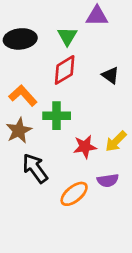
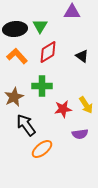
green triangle: (67, 36) -> (40, 26), moved
orange L-shape: (23, 96) -> (17, 56), moved
yellow arrow: (116, 141) -> (86, 105), turned -78
orange ellipse: (74, 194) -> (42, 149), moved

